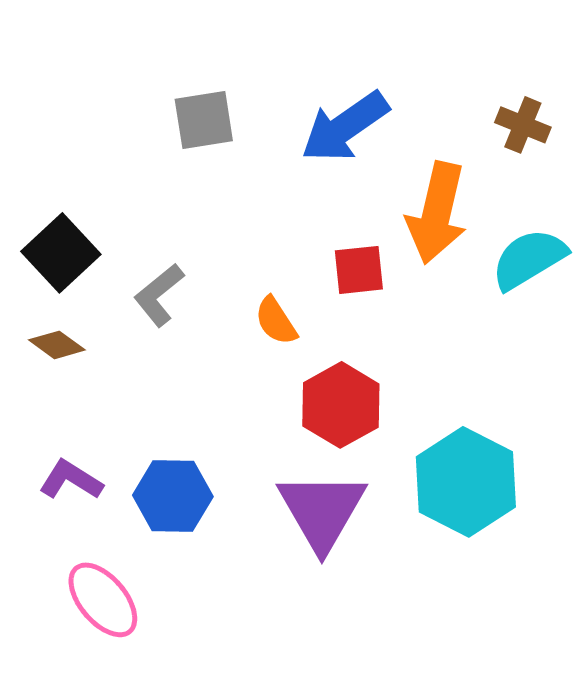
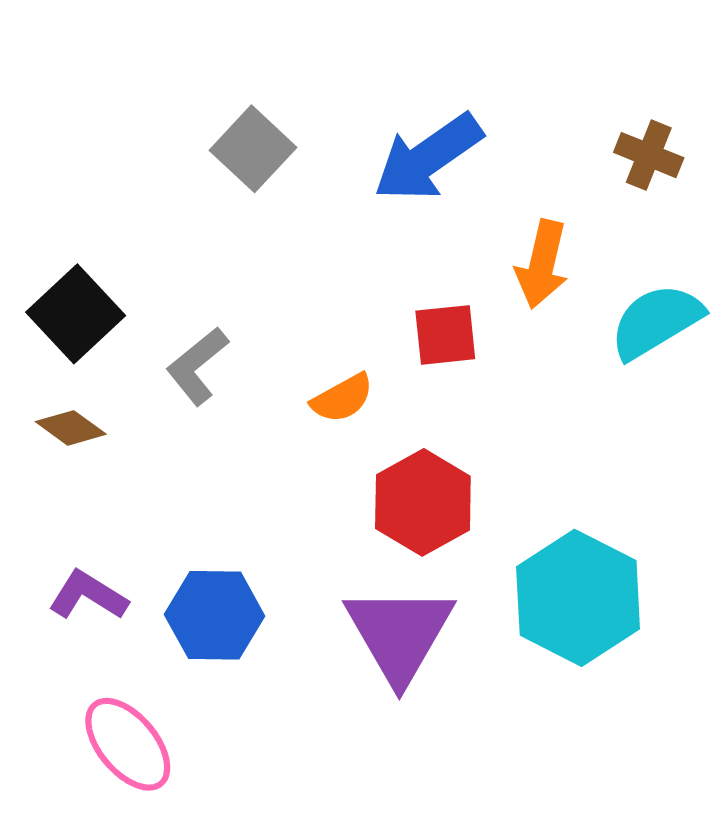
gray square: (204, 120) -> (253, 149), turned -38
orange arrow: (437, 213) -> (542, 264), size x0.7
orange semicircle: (276, 321) -> (342, 398), turned -86

